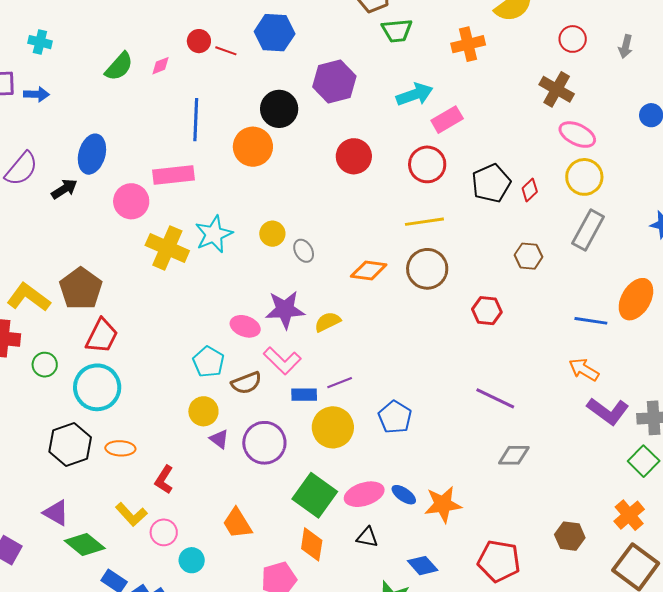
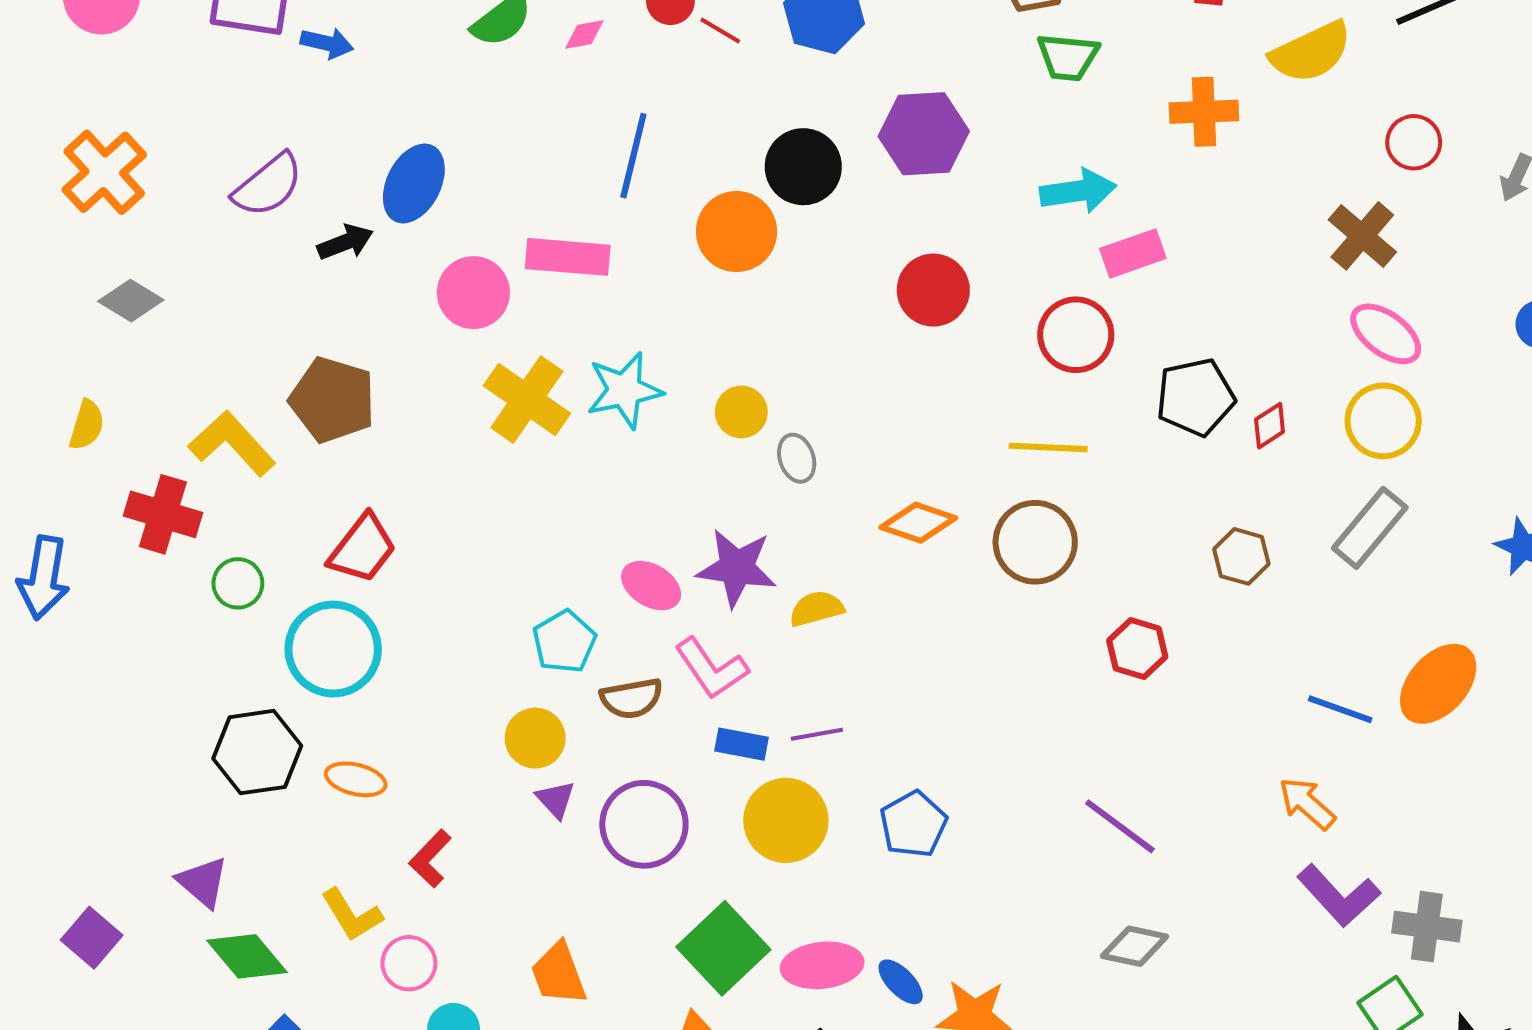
brown pentagon: (81, 289) -> (332, 400), moved, turned -30

